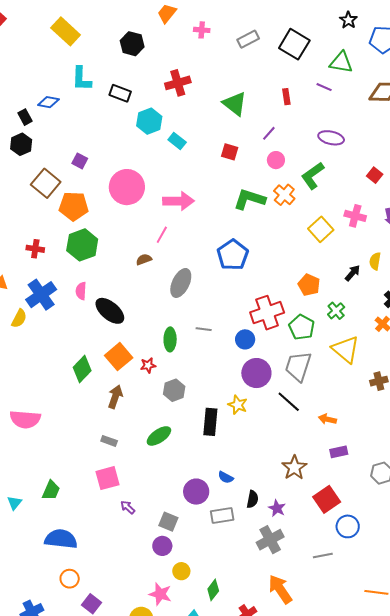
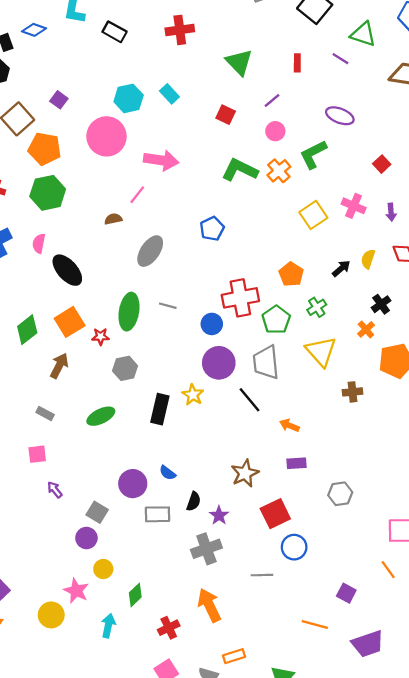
cyan hexagon: (149, 121) -> (129, 98), moved
blue pentagon: (233, 255) -> (212, 229), size x0.7
green ellipse: (170, 339) -> (129, 312), size x1.4
gray trapezoid: (298, 366) -> (266, 362), turned -32
pink square: (108, 478) -> (37, 454), size x0.7

